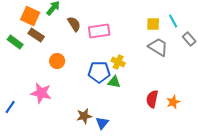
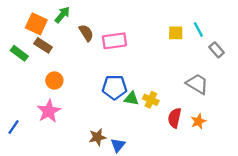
gray trapezoid: (158, 47) -> (197, 84), moved
orange circle: (57, 61) -> (54, 80), moved
yellow cross: (118, 62) -> (151, 100), moved
pink star: (41, 93) -> (49, 111), turned 30

